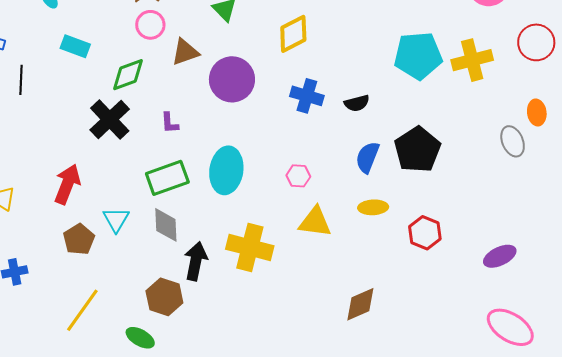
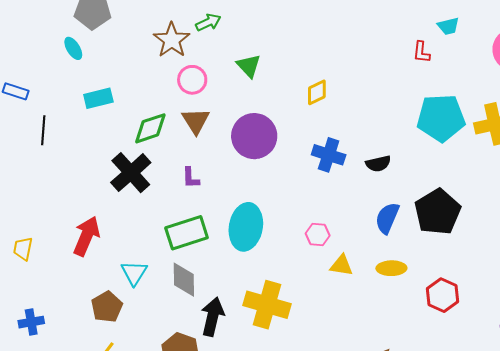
pink circle: (150, 25) -> (192, 80), moved
yellow diamond: (293, 34) -> (317, 92), size x0.7
cyan rectangle: (75, 46) -> (98, 98), turned -36
brown triangle: (185, 52) -> (196, 121), moved, turned -44
yellow triangle: (315, 222) -> (342, 265), moved, size x0.7
brown pentagon: (79, 239) -> (107, 307), moved

